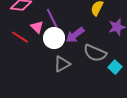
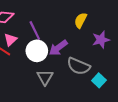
pink triangle: (37, 27) -> (10, 40), moved, turned 32
gray triangle: (62, 64) -> (45, 77), turned -30

